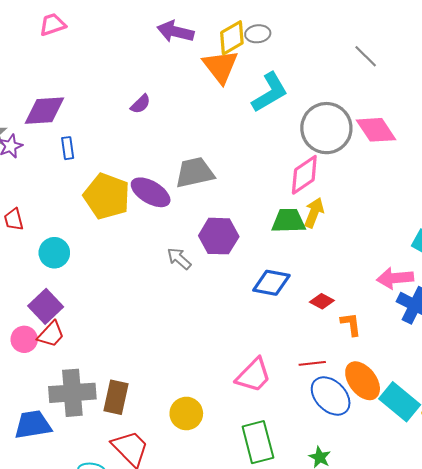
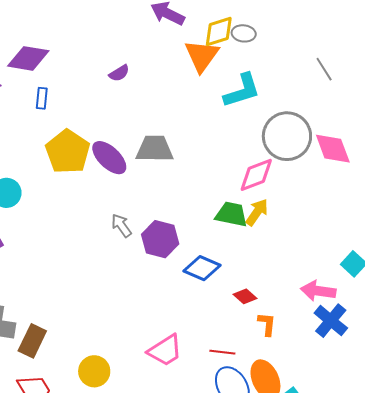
gray line: (366, 56) -> (324, 69), moved
purple hexagon: (219, 236) -> (160, 239), moved

